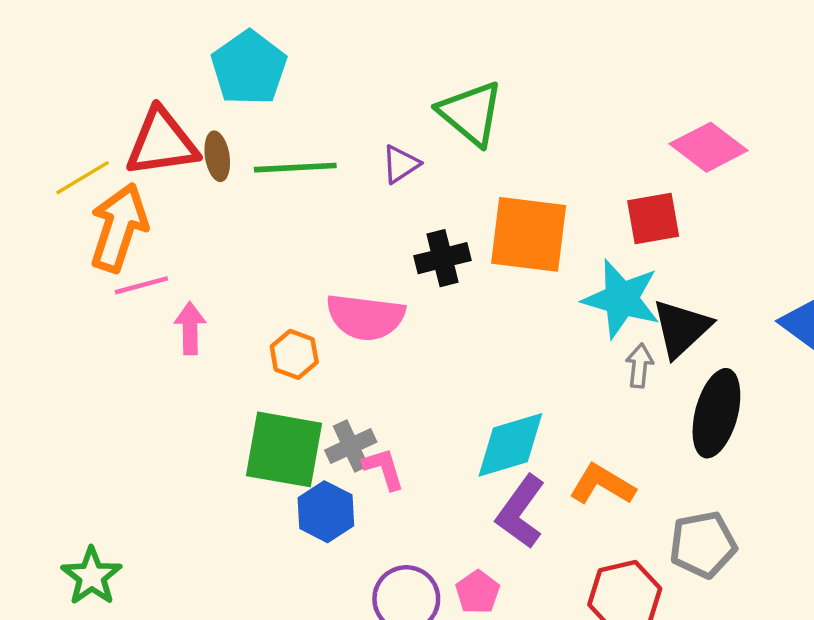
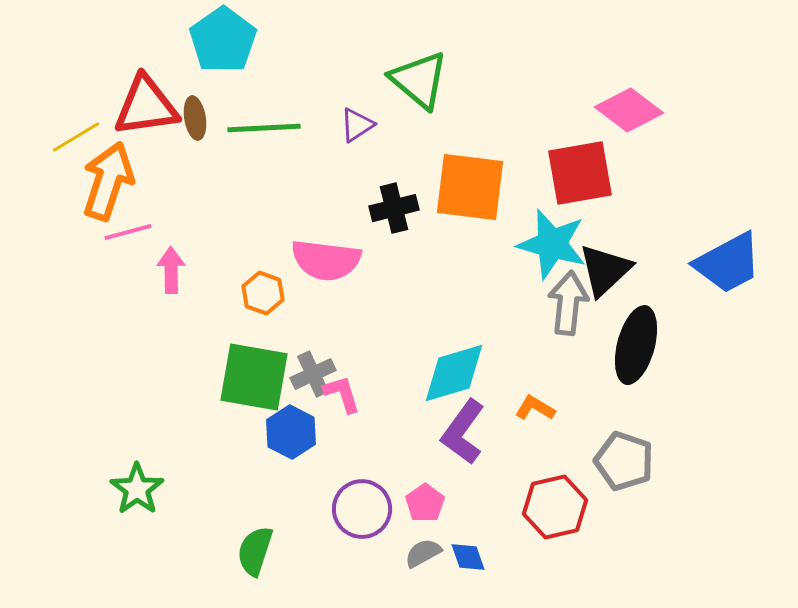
red square: (653, 218) -> (580, 173), size x1.4
gray arrow: (639, 366) -> (568, 303), size x1.6
orange L-shape: (602, 485) -> (535, 408), size x0.7
gray pentagon: (703, 545) -> (624, 461), turned 30
green star: (92, 576) -> (137, 489), moved

